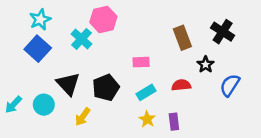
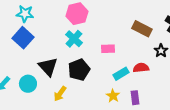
cyan star: (40, 19) -> (25, 14), turned 30
brown rectangle: (182, 38) -> (142, 29), turned -42
cyan cross: (81, 39) -> (74, 39), moved
cyan rectangle: (146, 92) -> (121, 74), moved

